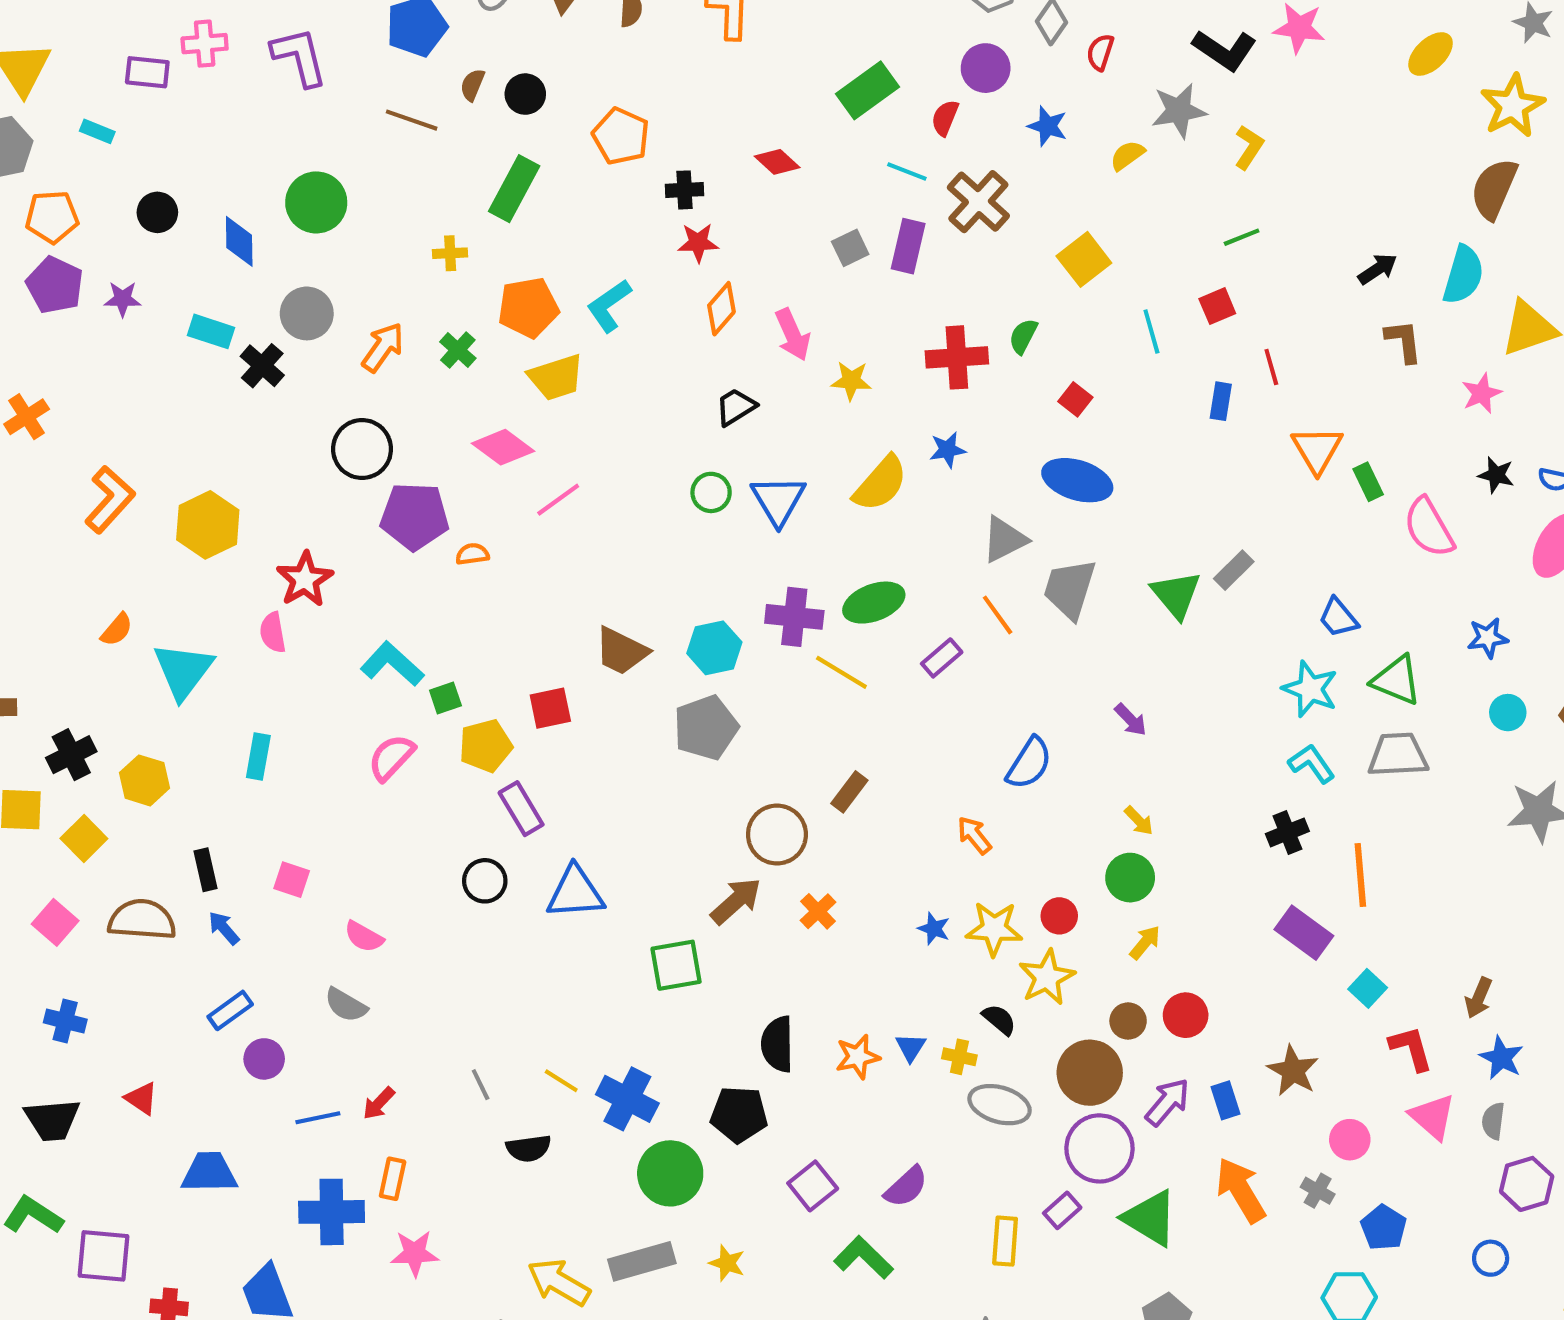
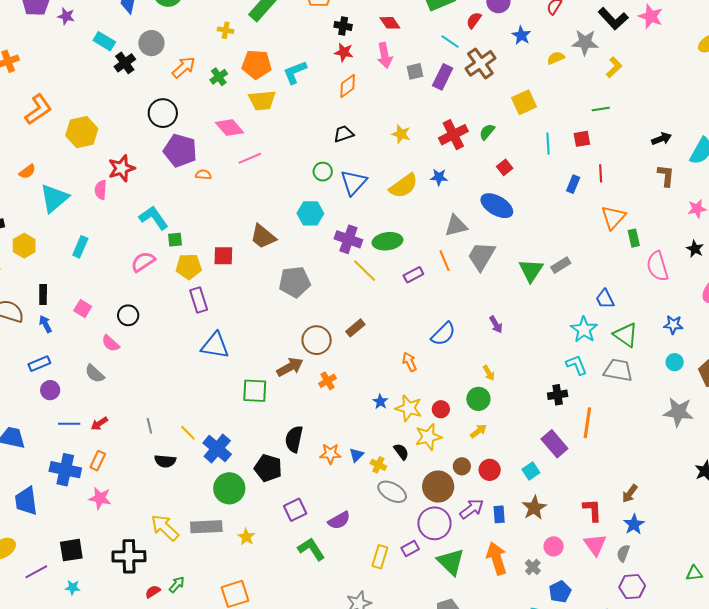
pink arrow: (793, 335) -> (385, 55), moved
red cross: (957, 357) -> (453, 135), turned -36
cyan hexagon: (714, 648) -> (310, 213), moved
black circle: (485, 881) -> (128, 315), moved
cyan square: (1368, 988) -> (531, 471), moved

